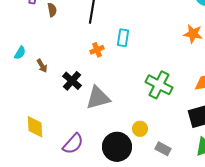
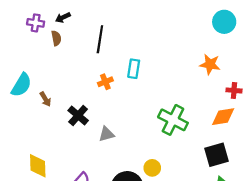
cyan semicircle: (20, 53) -> (21, 85), size x1.6
gray triangle: (98, 98) -> (106, 134), size x0.6

